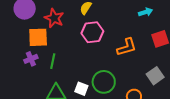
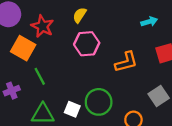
orange square: (38, 37) -> (23, 48), turned 30
purple cross: (31, 59) -> (12, 91), moved
green line: (53, 61) -> (40, 76), turned -42

